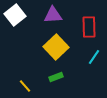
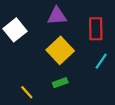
white square: (15, 15) -> (15, 30), moved

